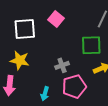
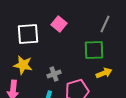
gray cross: (62, 65) -> (54, 74), moved

